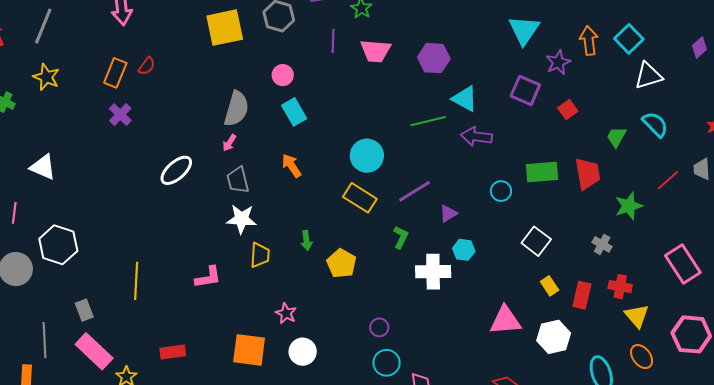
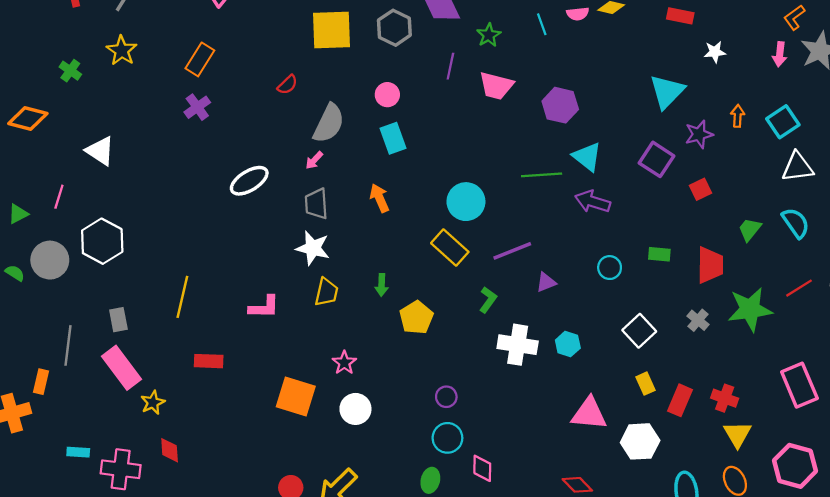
orange arrow: (589, 41) -> (738, 116), size x0.7
red semicircle: (147, 66) -> (287, 85), moved
green rectangle: (542, 172) -> (659, 254), size x0.6
green star: (629, 206) -> (750, 309), size x1.4
gray cross: (602, 244) -> (698, 320), moved
cyan hexagon: (464, 250) -> (568, 344), moved
red rectangle: (173, 352) -> (209, 361), moved

